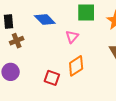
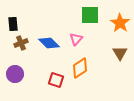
blue diamond: (45, 20) -> (49, 43), moved

